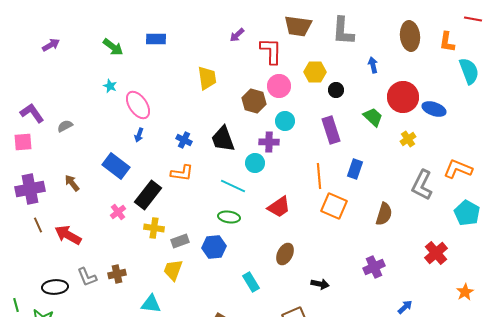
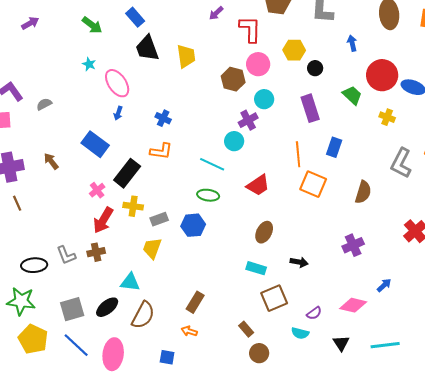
blue rectangle: (156, 39) -> (135, 17), turned 48
black trapezoid: (223, 139) -> (147, 48), moved
yellow cross: (408, 139) -> (387, 117), turned -35
purple cross: (269, 142) -> (248, 120), turned -30
red arrow: (68, 235) -> (103, 220), moved, turned -88
cyan rectangle: (251, 282) -> (256, 268), moved, turned -42

